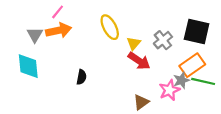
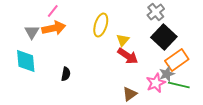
yellow ellipse: (110, 27) -> (101, 25), turned 45
black square: (197, 31) -> (164, 37), moved, turned 30
gray cross: (163, 40) -> (156, 12), moved
black semicircle: (81, 77) -> (66, 74), moved
green line: (203, 81) -> (179, 85), moved

